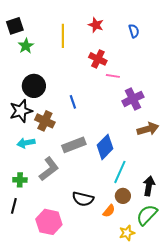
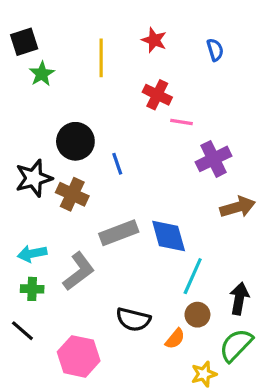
black circle: (34, 86) -> (75, 141), moved
cyan arrow: (26, 143) -> (32, 254), moved
blue diamond: (105, 147) -> (169, 236), turned -60
black line: (14, 206) -> (22, 331), turned -63

